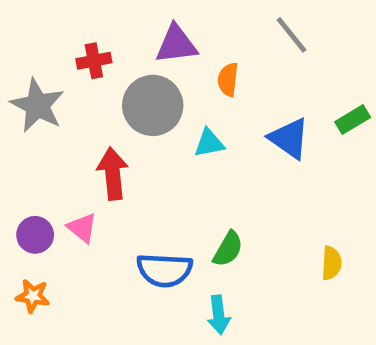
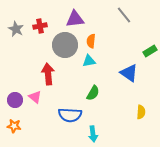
orange semicircle: (228, 80) -> (91, 41), moved
gray star: (37, 105) -> (16, 29), moved, size x0.7
blue triangle: (289, 138) -> (129, 73), moved
green semicircle: (228, 249) -> (93, 93), moved

